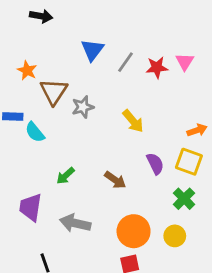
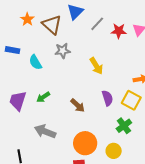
brown triangle: (54, 92) -> (52, 25), moved, turned -30
cyan semicircle: (35, 132) -> (35, 62), moved
purple trapezoid: (31, 207) -> (18, 101), moved

